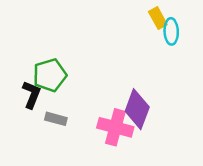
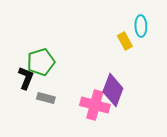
yellow rectangle: (158, 18) -> (125, 41), moved

